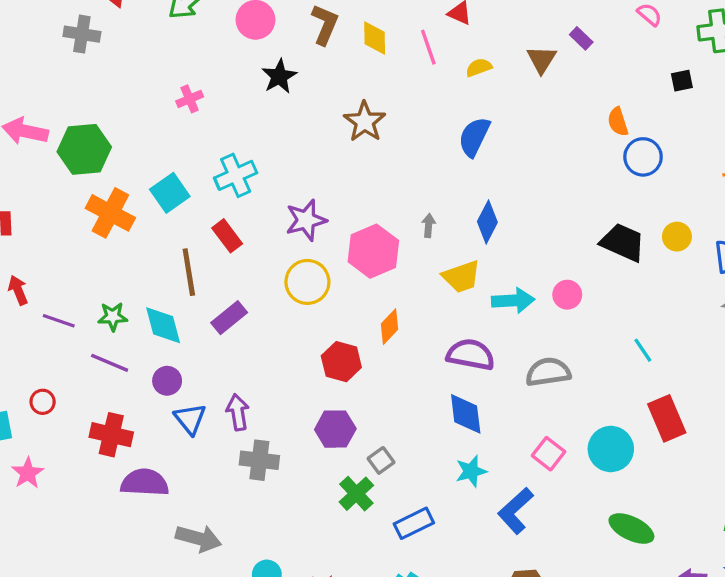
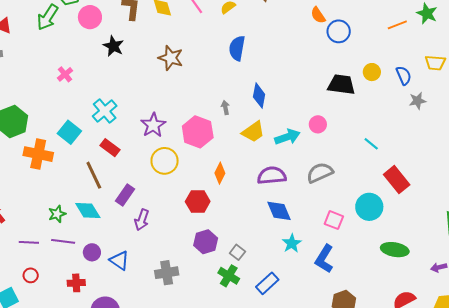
purple line: (59, 321) -> (29, 242), moved
purple circle: (167, 381) -> (92, 252), moved
purple arrow: (238, 412) -> (142, 220), moved, turned -135
red cross: (111, 435) -> (76, 283), size x0.7

